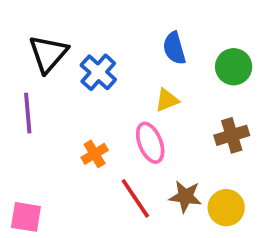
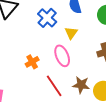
blue cross: (98, 72) -> (47, 18), moved
yellow triangle: (167, 100) -> (71, 33), turned -32

